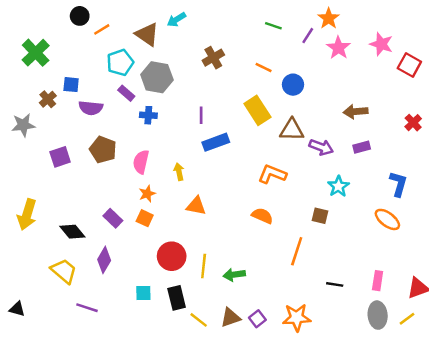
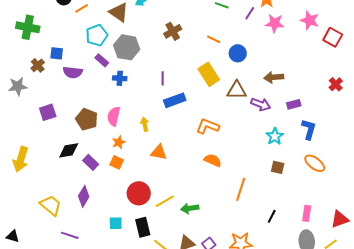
pink star: (338, 48) -> (275, 23), turned -30
green cross: (36, 53) -> (28, 27), turned -35
brown arrow: (356, 112) -> (274, 77), moved
brown pentagon: (103, 150) -> (87, 119), moved
orange L-shape: (272, 174) -> (208, 126), moved
blue L-shape: (398, 184) -> (309, 129), moved
brown square: (320, 216) -> (278, 167), moved
black diamond: (72, 232) -> (69, 150), moved, turned -60
yellow line: (204, 266) -> (165, 201), turned 54
black line: (335, 284) -> (272, 216), turned -72

